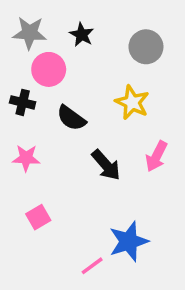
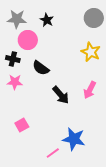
gray circle: (146, 47) -> (94, 18), moved
yellow star: (132, 102) -> (91, 52), moved
pink star: (26, 158) -> (15, 82), moved
blue star: (129, 241) -> (74, 139), turned 30

